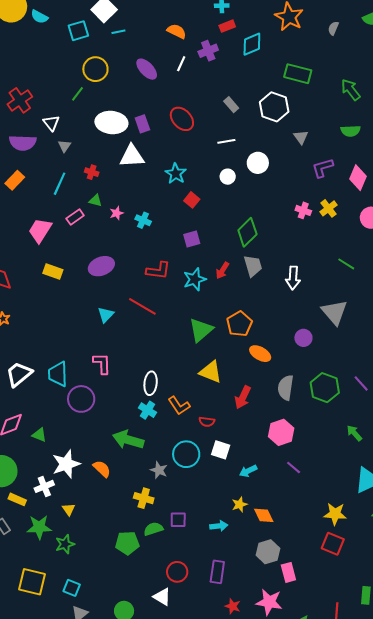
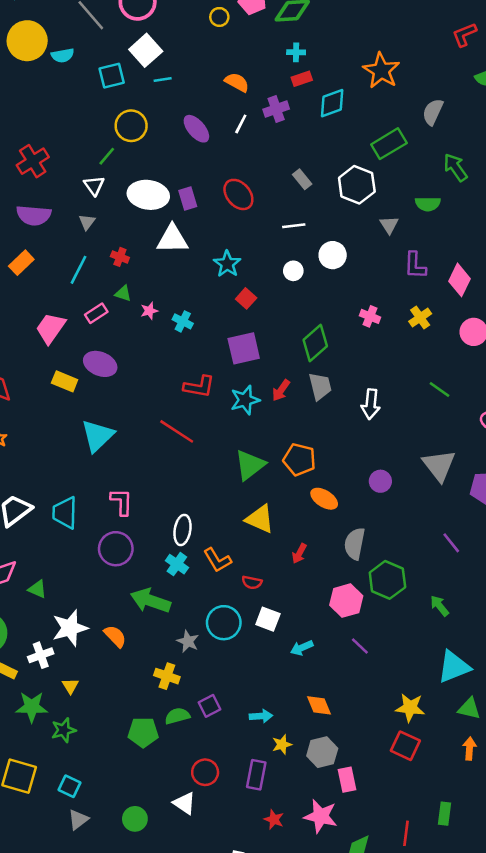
cyan semicircle: (39, 17) -> (63, 55), turned -42
gray semicircle: (333, 28) -> (433, 112), moved, size x1.5
green rectangle: (298, 74) -> (389, 144), turned -48
white triangle: (51, 123) -> (94, 185), moved
green semicircle: (351, 131) -> (428, 204), moved
purple L-shape: (323, 168) -> (415, 265), turned -75
pink cross: (303, 210) -> (370, 316), moved
purple square: (192, 239) -> (244, 348), size x1.5
purple ellipse: (101, 266) -> (100, 364), moved, turned 40
gray triangle: (335, 312) -> (439, 465), moved
cyan triangle: (106, 315) -> (98, 436), moved, size x1.6
orange pentagon: (239, 324) -> (299, 460), turned -30
green hexagon: (325, 388) -> (387, 580), moved
red arrow: (243, 397) -> (299, 554), size x0.7
purple circle: (81, 399) -> (116, 549), moved
yellow star: (240, 504) -> (282, 744), moved
purple square: (178, 520) -> (209, 706), turned -30

